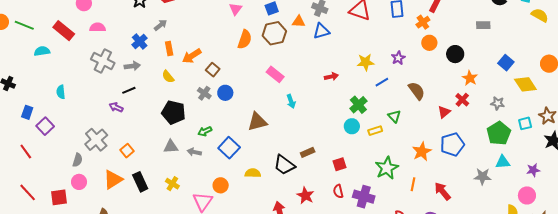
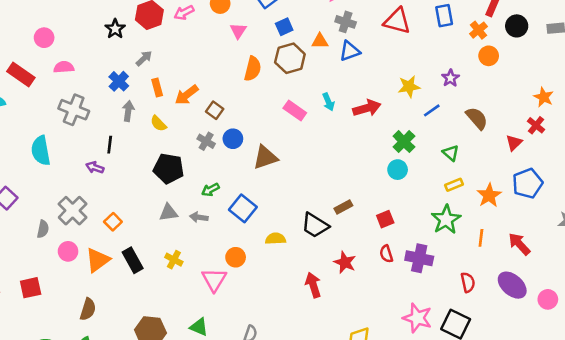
black circle: (455, 54) -> (517, 26), moved
gray arrow: (132, 66) -> (128, 111), moved, turned -70
red arrow: (331, 77) -> (367, 108), size x1.5
black line: (129, 90) -> (110, 145), turned -56
cyan semicircle: (61, 92) -> (41, 151), moved, size x1.6
cyan arrow: (291, 101) -> (328, 102), moved
brown triangle: (257, 122) -> (265, 157), moved
yellow rectangle: (375, 131) -> (454, 185), moved
gray semicircle: (78, 160) -> (43, 229), moved
pink circle: (79, 182) -> (68, 251), moved

